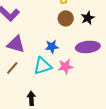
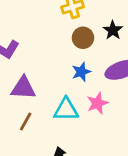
blue star: (52, 47) -> (81, 72), moved
cyan triangle: (42, 66) -> (66, 109), turned 30

